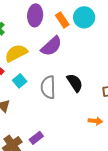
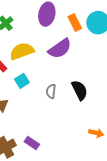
gray semicircle: (48, 87) -> (51, 91), size x0.6
purple rectangle: (36, 138) -> (32, 143), turned 64

